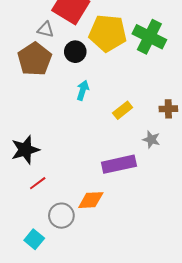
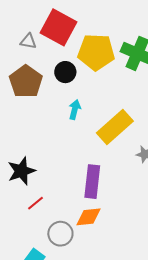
gray triangle: (46, 30) -> (28, 41), moved
yellow rectangle: (123, 110) -> (115, 127), size x1.8
purple rectangle: (119, 164) -> (92, 182), moved, turned -68

